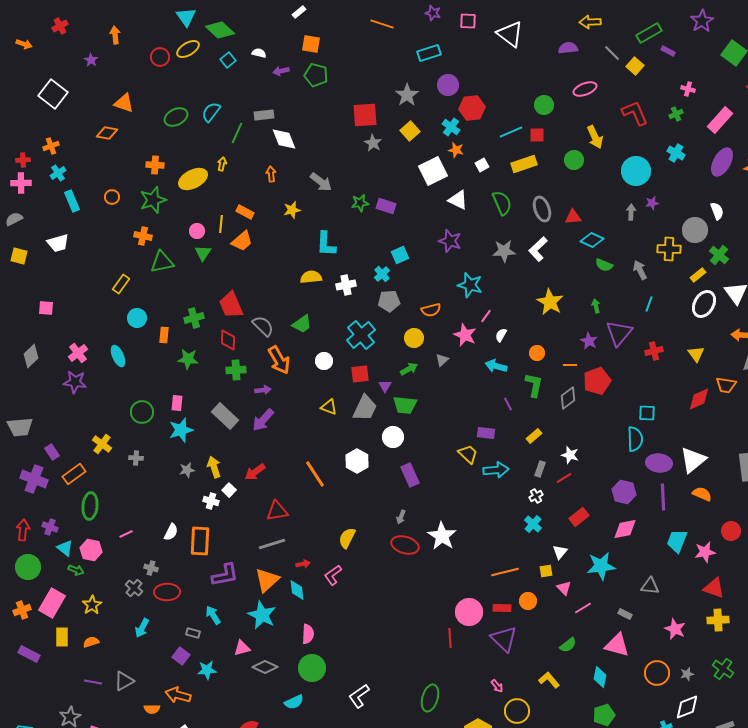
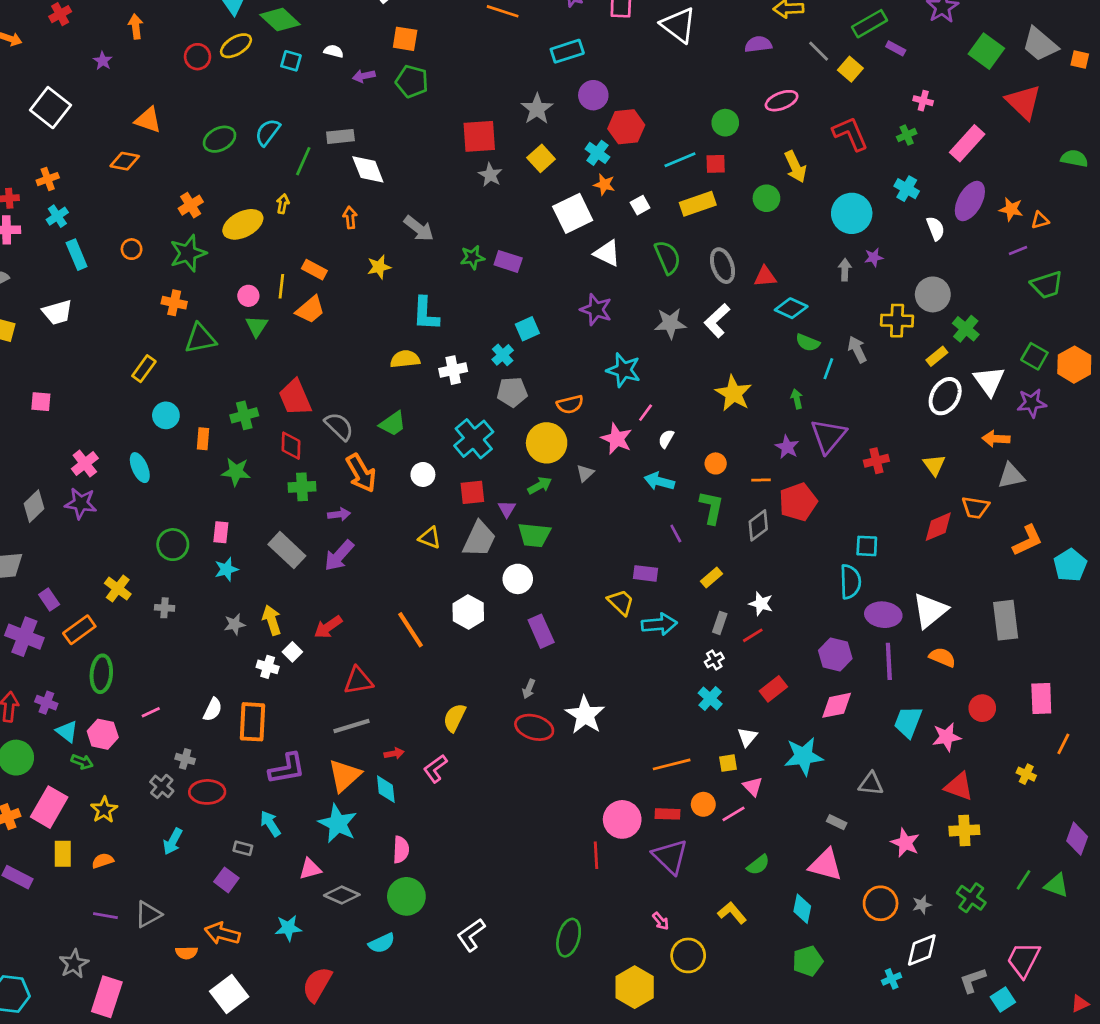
cyan square: (228, 60) -> (291, 61), turned -35
orange cross: (155, 165) -> (191, 205), turned -36
white semicircle: (717, 211) -> (936, 228), moved
cyan line: (649, 304) -> (828, 369), moved
yellow circle: (414, 338) -> (547, 443), size x1.5
gray diamond: (31, 356) -> (34, 506), moved
cyan star: (181, 430) -> (226, 569), size x0.7
pink line: (583, 608) -> (733, 814), moved
cyan star: (207, 670) -> (288, 928), moved

